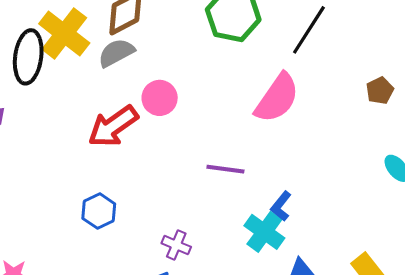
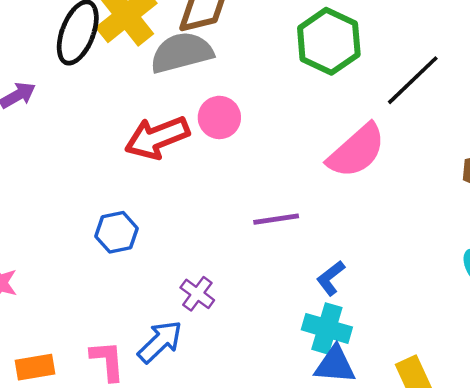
gray semicircle: (116, 53) -> (182, 53), size x1.4
purple line: (225, 169) -> (276, 219), turned -30
cyan cross: (264, 232) -> (327, 328), moved, turned -33

